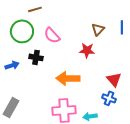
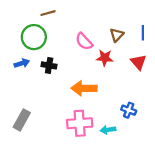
pink semicircle: (52, 35) -> (84, 41), moved
blue arrow: (12, 65) -> (22, 63), moved
red triangle: (114, 79) -> (138, 62), moved

